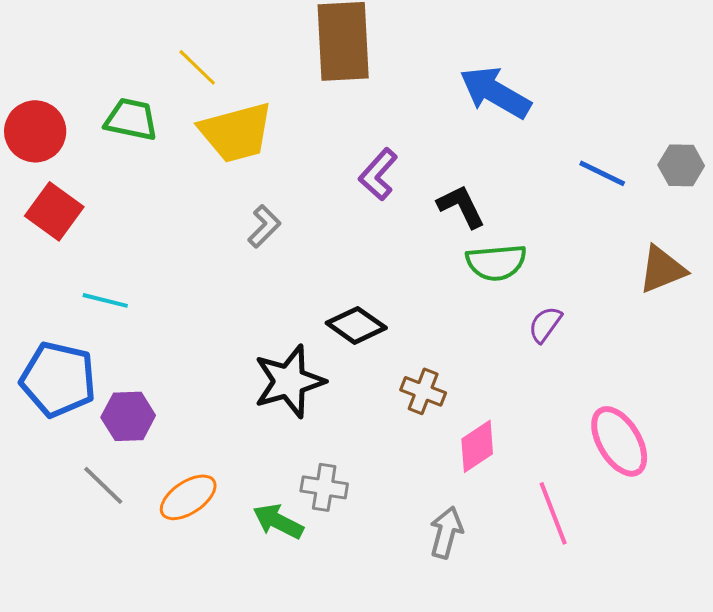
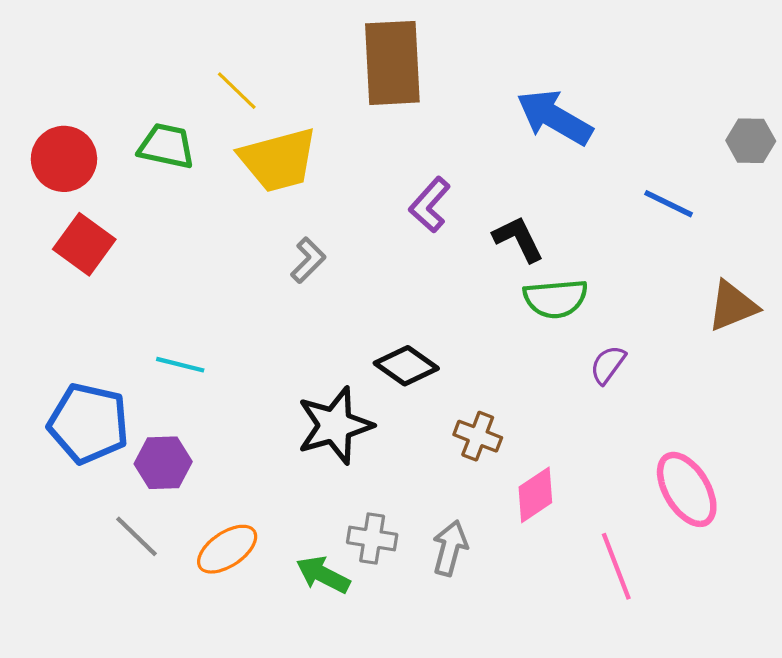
gray hexagon: (681, 165) -> (751, 141), moved
cyan line: (105, 300) -> (180, 365), moved
gray arrow: (446, 532) -> (450, 548), moved

